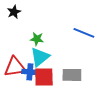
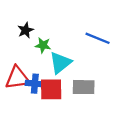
black star: (14, 12) -> (26, 30), moved
cyan triangle: (40, 57) -> (60, 63), moved

